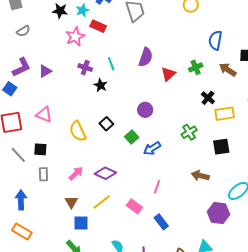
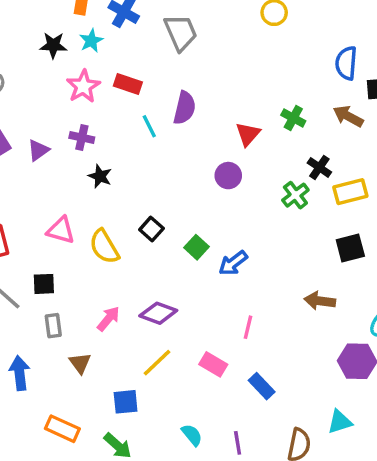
red rectangle: (98, 26) -> (128, 84), moved
blue semicircle: (215, 40) -> (346, 63), moved
purple semicircle: (146, 57) -> (185, 108), moved
green cross: (196, 67) -> (293, 118), turned -32
purple cross: (85, 68) -> (82, 138), moved
black star: (101, 85) -> (100, 176), moved
purple circle: (145, 110) -> (228, 176), moved
pink triangle: (44, 115) -> (61, 230), moved
green cross: (189, 132) -> (295, 195), moved
brown triangle: (71, 202) -> (80, 363), moved
orange rectangle: (22, 232) -> (62, 429), moved

